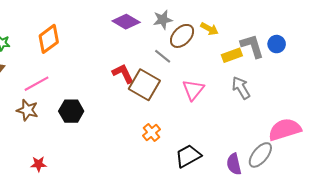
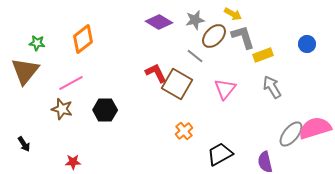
yellow arrow: (209, 29) -> (233, 14), moved
gray L-shape: (252, 46) -> (243, 37), moved
gray ellipse: (260, 155) -> (291, 134), moved

